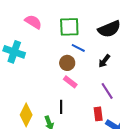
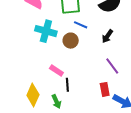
cyan cross: (14, 52) -> (46, 31), moved
pink rectangle: (70, 82) -> (56, 70), moved

